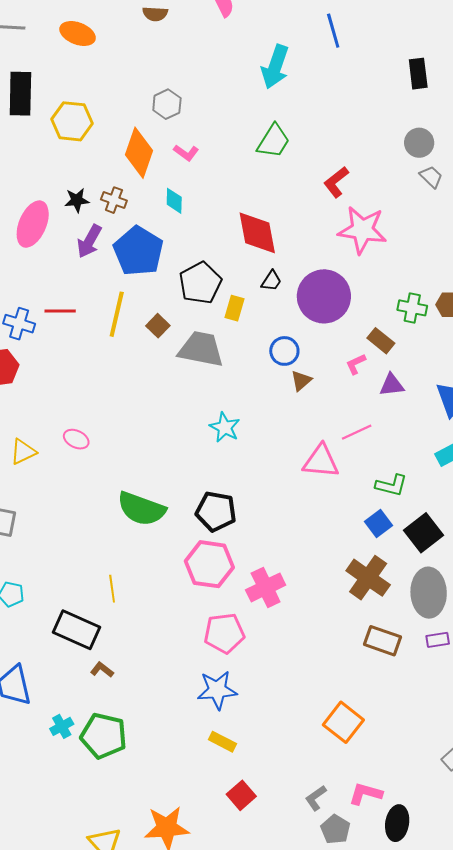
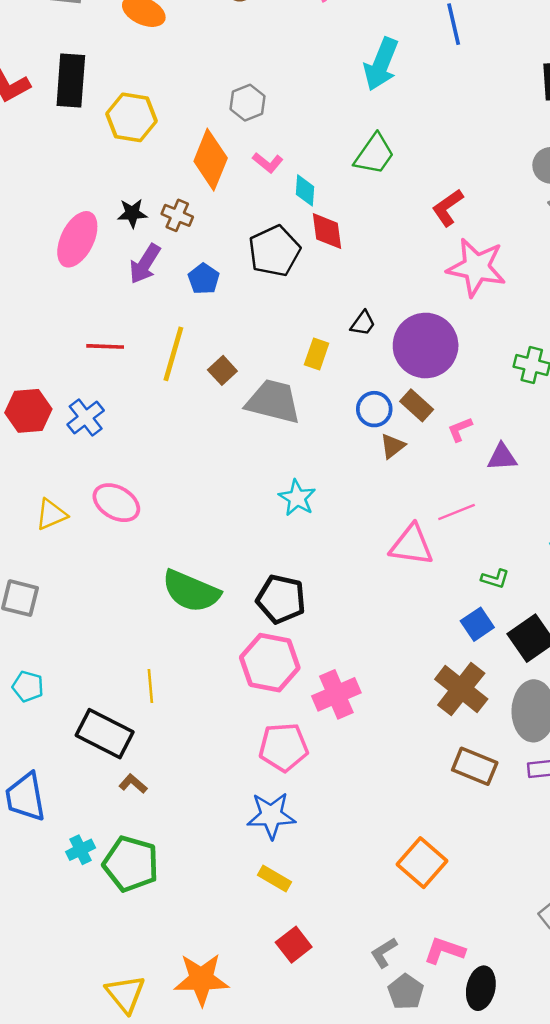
cyan diamond: (174, 201) -> (305, 190), moved
red diamond: (257, 233) -> (327, 231), moved, size x0.7
blue pentagon: (138, 251) -> (204, 279), size x0.5
black pentagon: (200, 283) -> (274, 251), moved
blue cross: (19, 324) -> (86, 417), moved, turned 32
brown rectangle: (381, 341) -> (417, 405), moved
pink ellipse: (76, 439) -> (116, 503), size x1.5
green L-shape: (391, 485) -> (495, 579), size x0.7

